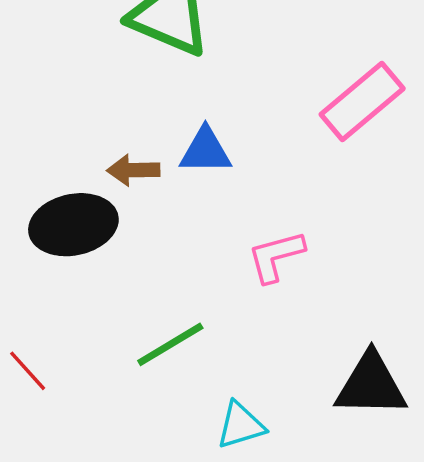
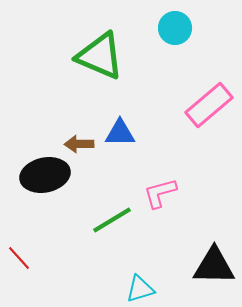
green line: (170, 344) -> (112, 220), moved

